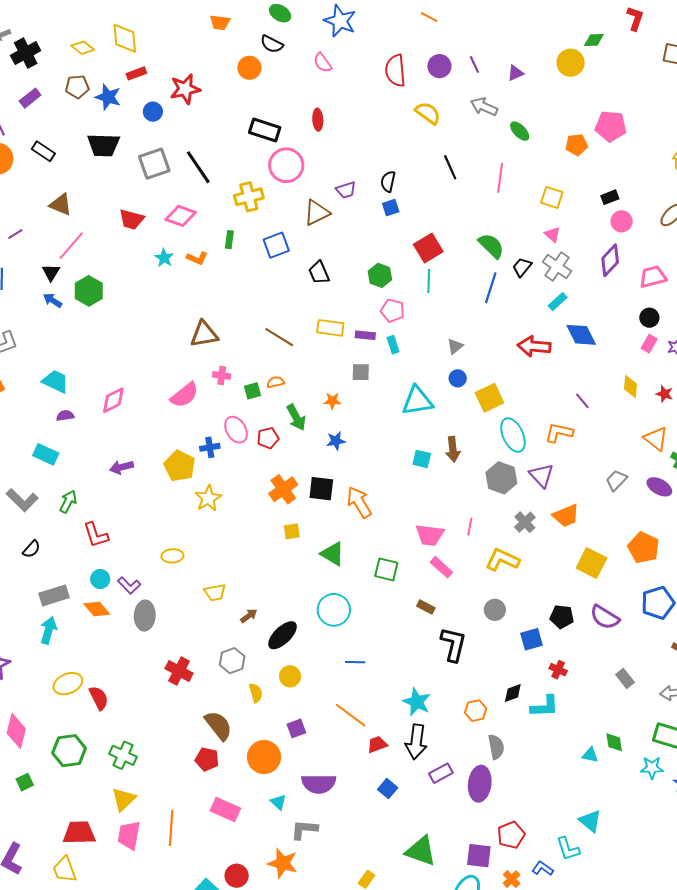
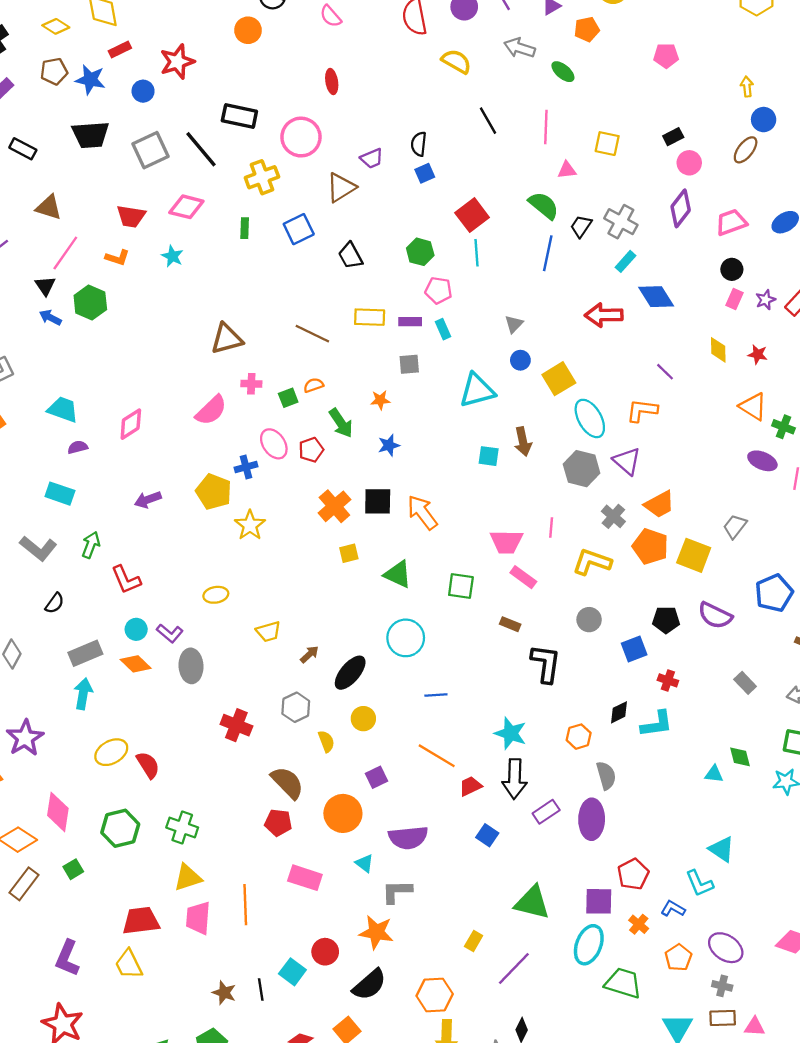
pink pentagon: (611, 126) -> (666, 56), size x0.7
black rectangle: (265, 130) -> (239, 116), moved
orange pentagon: (577, 145) -> (587, 29), moved
pink triangle: (552, 234) -> (567, 170), moved, turned -42
orange L-shape: (197, 258) -> (117, 258), moved
gray trapezoid: (616, 480) -> (735, 526), moved
orange pentagon: (644, 548) -> (650, 546), moved
yellow triangle: (123, 799) -> (188, 878), turned 32

